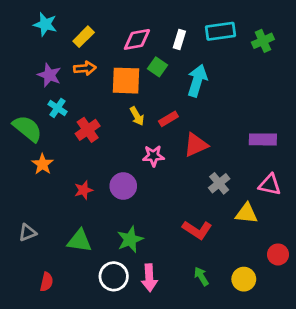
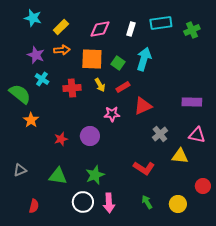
green square: (157, 67) -> (118, 63), moved
red cross: (88, 130) -> (72, 88), moved, turned 30

